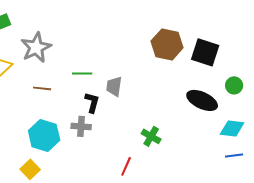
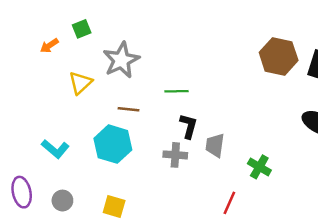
gray trapezoid: (114, 86) -> (215, 145), moved
cyan hexagon: (44, 135) -> (113, 144), moved
yellow square: (30, 169) -> (114, 207), turned -30

